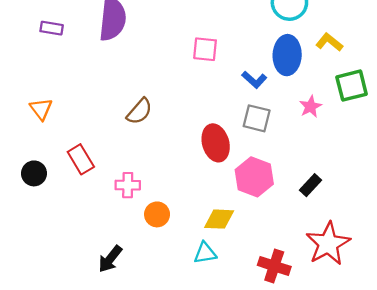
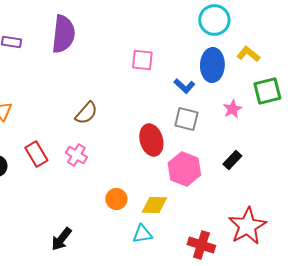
pink cross: (128, 185) -> (76, 155), moved, turned 30
black rectangle: (311, 185) -> (232, 160), moved
orange circle: (157, 214) -> (116, 199), moved

